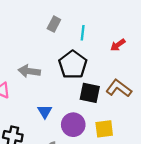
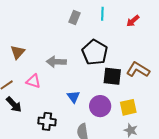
cyan line: (83, 33) -> (102, 14), moved
red arrow: (118, 45) -> (133, 21), moved

